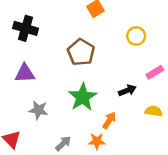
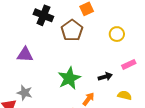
black cross: (26, 28) -> (43, 15), moved
brown pentagon: (81, 52) -> (72, 30), moved
gray star: (38, 110) -> (25, 93), moved

